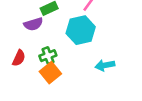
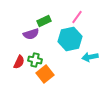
green cross: (48, 56) -> (35, 60), moved, turned 32
cyan arrow: (105, 65) -> (90, 57), moved

